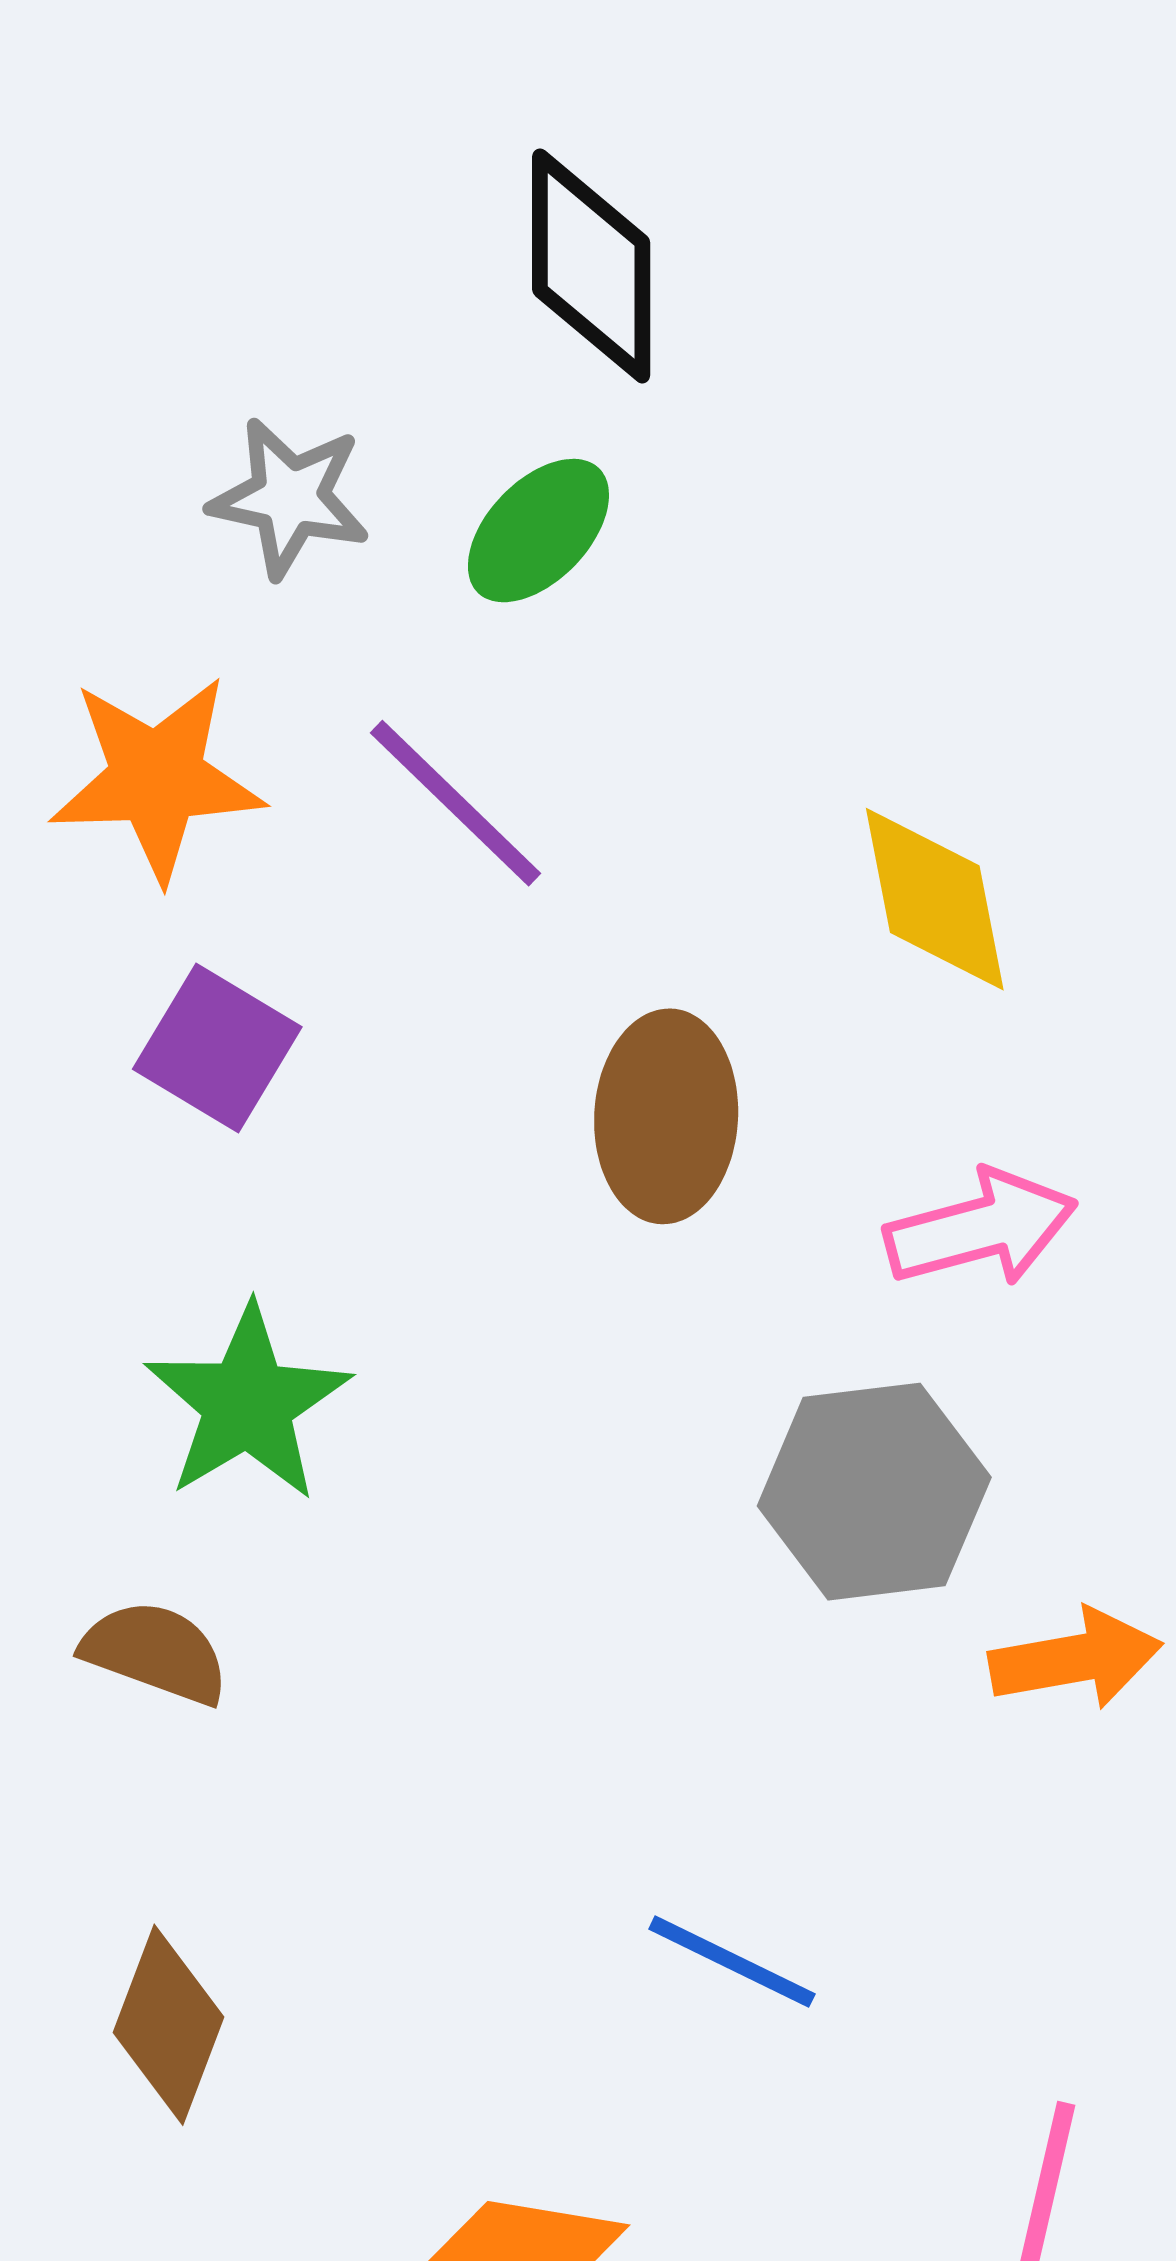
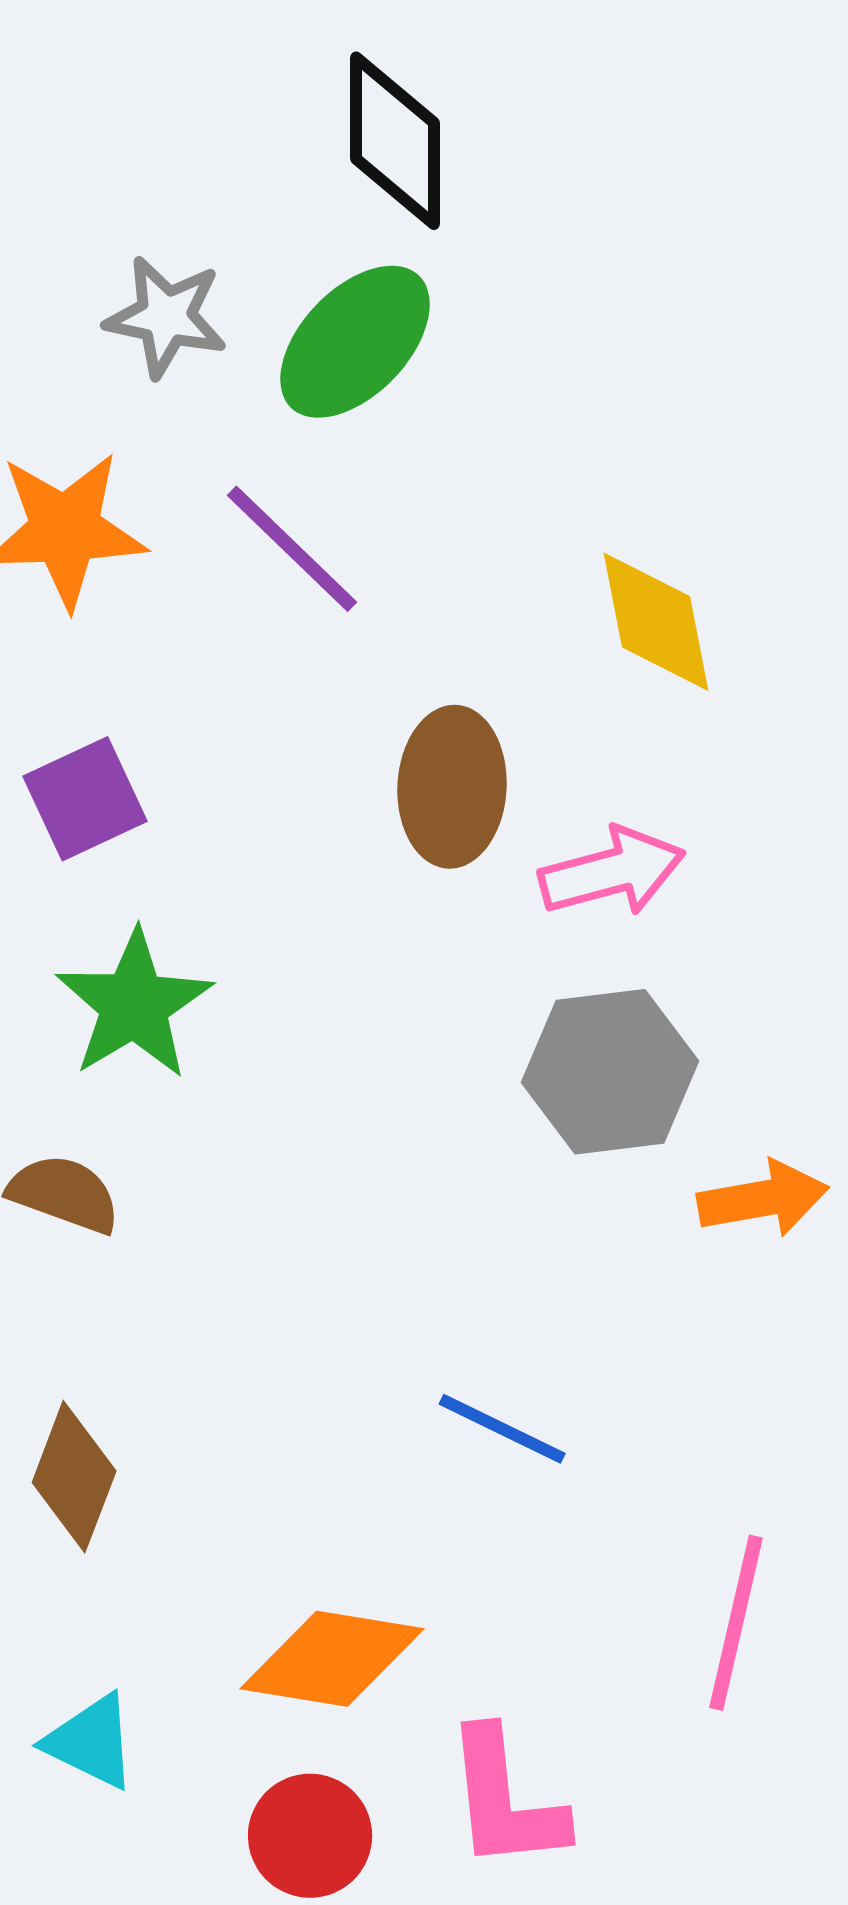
green ellipse: (538, 531) -> (355, 342), size x1.4
purple square: (217, 1048) -> (85, 799), moved, turned 34
pink arrow: (981, 1228) -> (612, 872), moved

